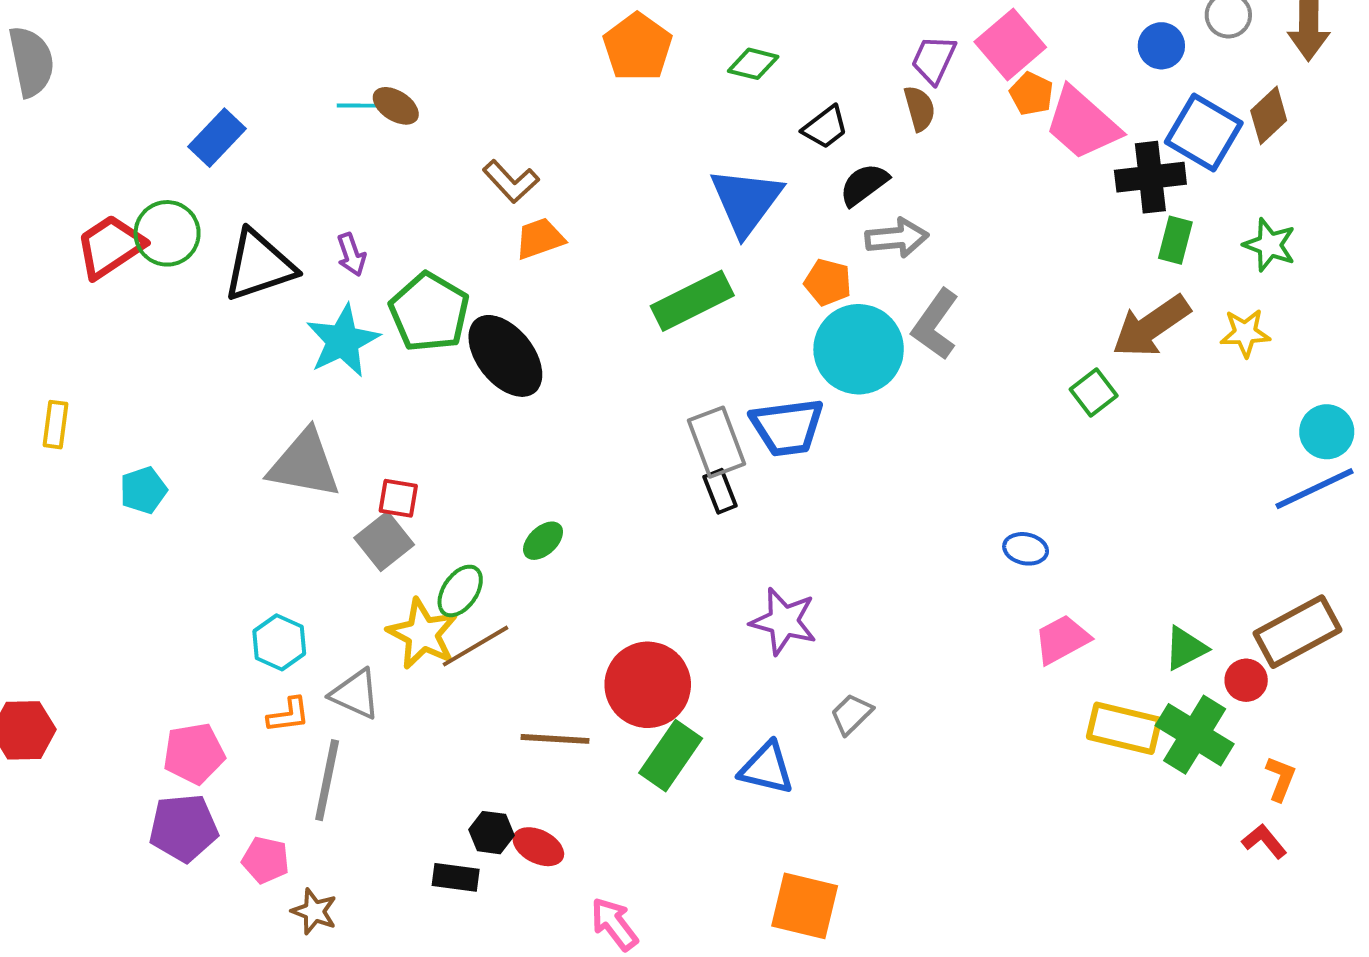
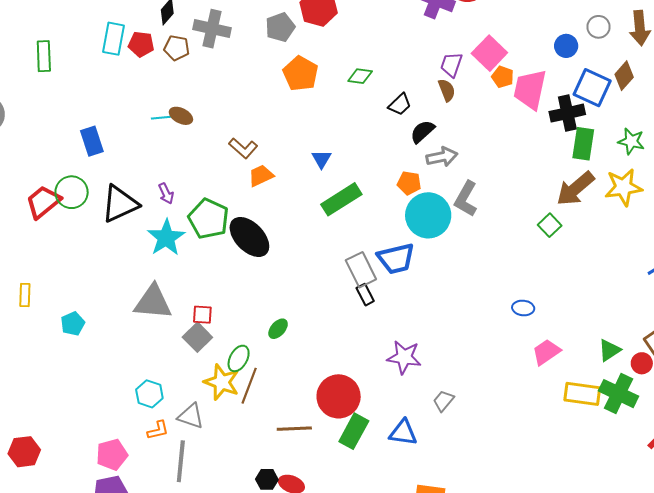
pink trapezoid: (1082, 124) -> (530, 89), turned 66
blue rectangle: (217, 138) -> (92, 141), turned -56
blue triangle: (746, 201) -> (322, 159), moved, size x0.5
green rectangle: (1175, 240) -> (583, 144), size x1.4
yellow star: (1245, 333) -> (623, 187), size x1.5
brown line: (475, 646) -> (249, 386), turned -33

